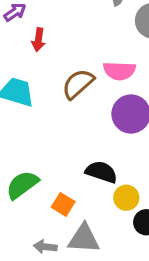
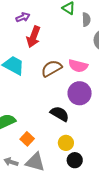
red arrow: (38, 40) -> (33, 37), size x1.5
black semicircle: (101, 172) -> (60, 114), moved

